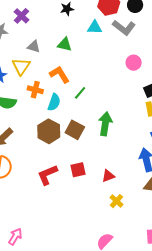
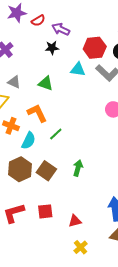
green arrow: (105, 124) -> (78, 168), size x0.7

